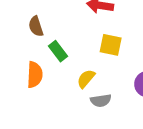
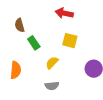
orange semicircle: (35, 75) -> (16, 70), moved
gray semicircle: (101, 101) -> (52, 86), moved

